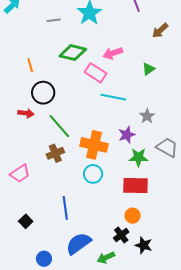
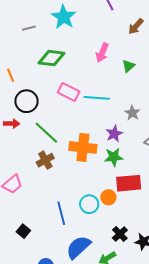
pink arrow: (113, 53) -> (102, 53), moved, turned -42
pink rectangle: (96, 73) -> (69, 92), moved
green star: (138, 157) -> (114, 157), moved
cyan circle: (93, 174) -> (89, 204), moved
orange circle: (133, 216) -> (108, 197), moved

